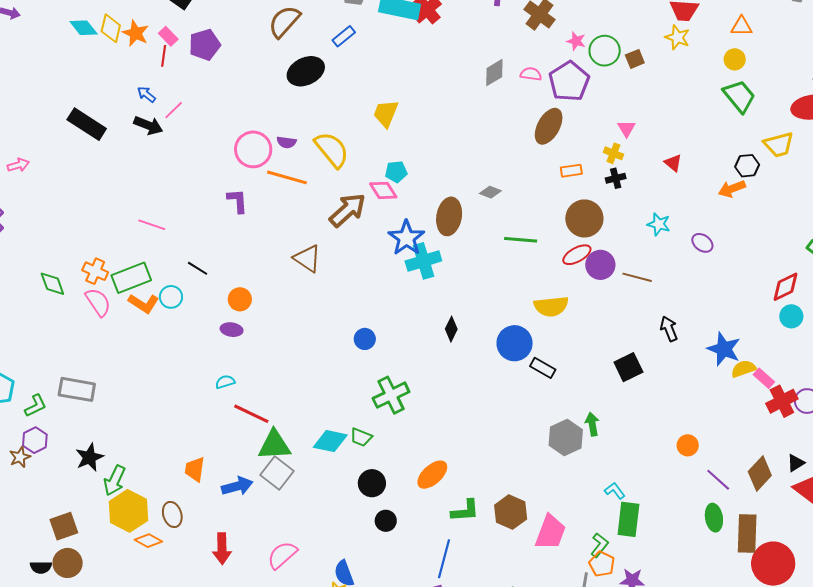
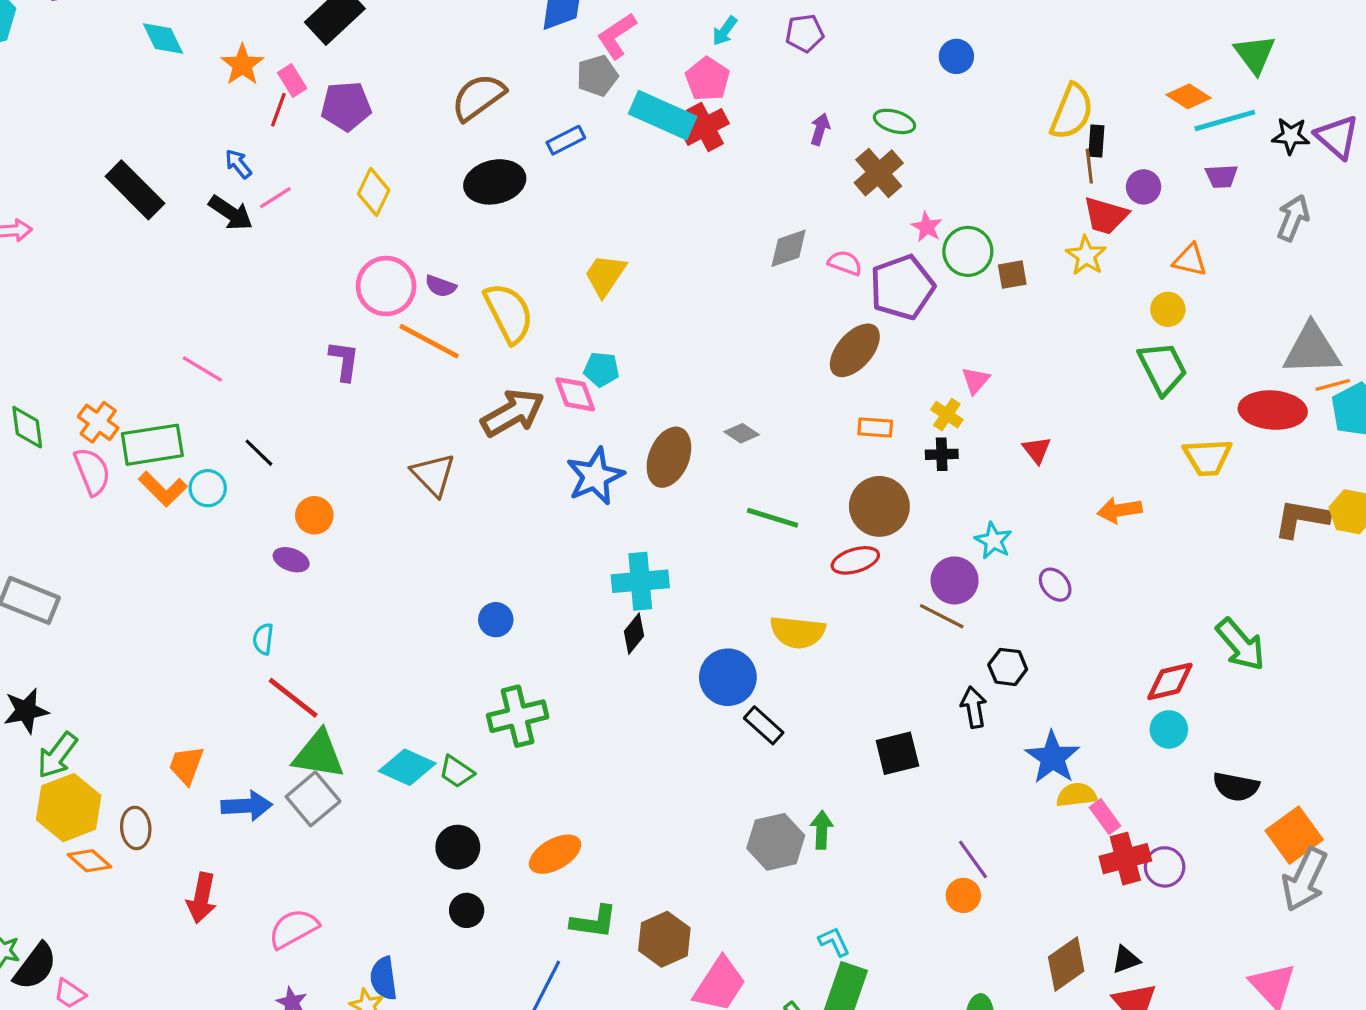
yellow diamond: (111, 28) -> (374, 192), moved
black hexagon: (747, 166) -> (1008, 667), moved
cyan cross: (423, 261) -> (640, 581), moved
purple circle: (600, 265) -> (955, 580), moved
cyan semicircle: (225, 382) -> (263, 639), turned -78
purple line: (718, 480) -> (973, 859), moved

